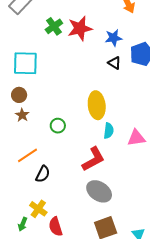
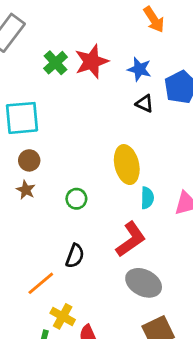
blue star: (114, 38) -> (139, 69), turned 30
brown circle: (19, 95) -> (29, 160), moved
orange line: (28, 155) -> (41, 283), moved
black semicircle: (43, 174) -> (75, 256), moved

